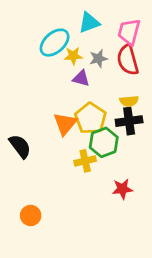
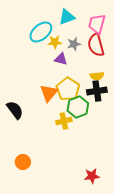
red star: (122, 189) -> (92, 176), moved

